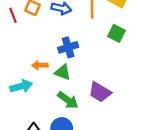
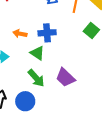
orange arrow: (40, 65) -> (20, 34), moved

